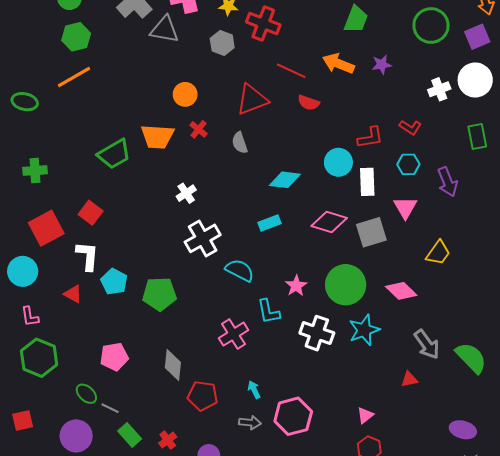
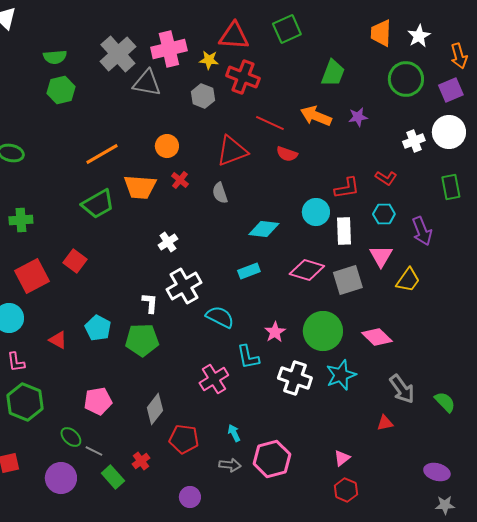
orange line: (74, 77) -> (102, 154), moved
yellow trapezoid: (438, 253) -> (408, 280), moved
white L-shape: (87, 256) -> (150, 303), moved, size x0.7
green semicircle: (471, 358) -> (445, 402), size x0.7
gray diamond: (173, 365) -> (155, 409), turned 32
red cross: (168, 440) -> (141, 461), moved

